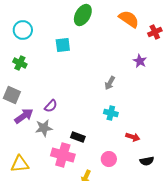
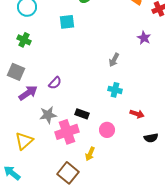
gray star: (44, 128) -> (48, 115), moved
pink cross: (63, 155) -> (67, 132), turned -35
pink circle: (109, 159) -> (107, 130), moved
yellow triangle: (20, 164) -> (24, 141), turned -36

